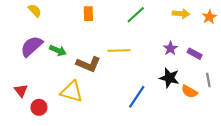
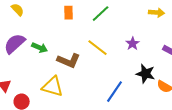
green line: (136, 15) -> (101, 14), moved
purple star: (170, 48) -> (133, 44), moved
yellow line: (119, 50) -> (98, 48), turned 40

